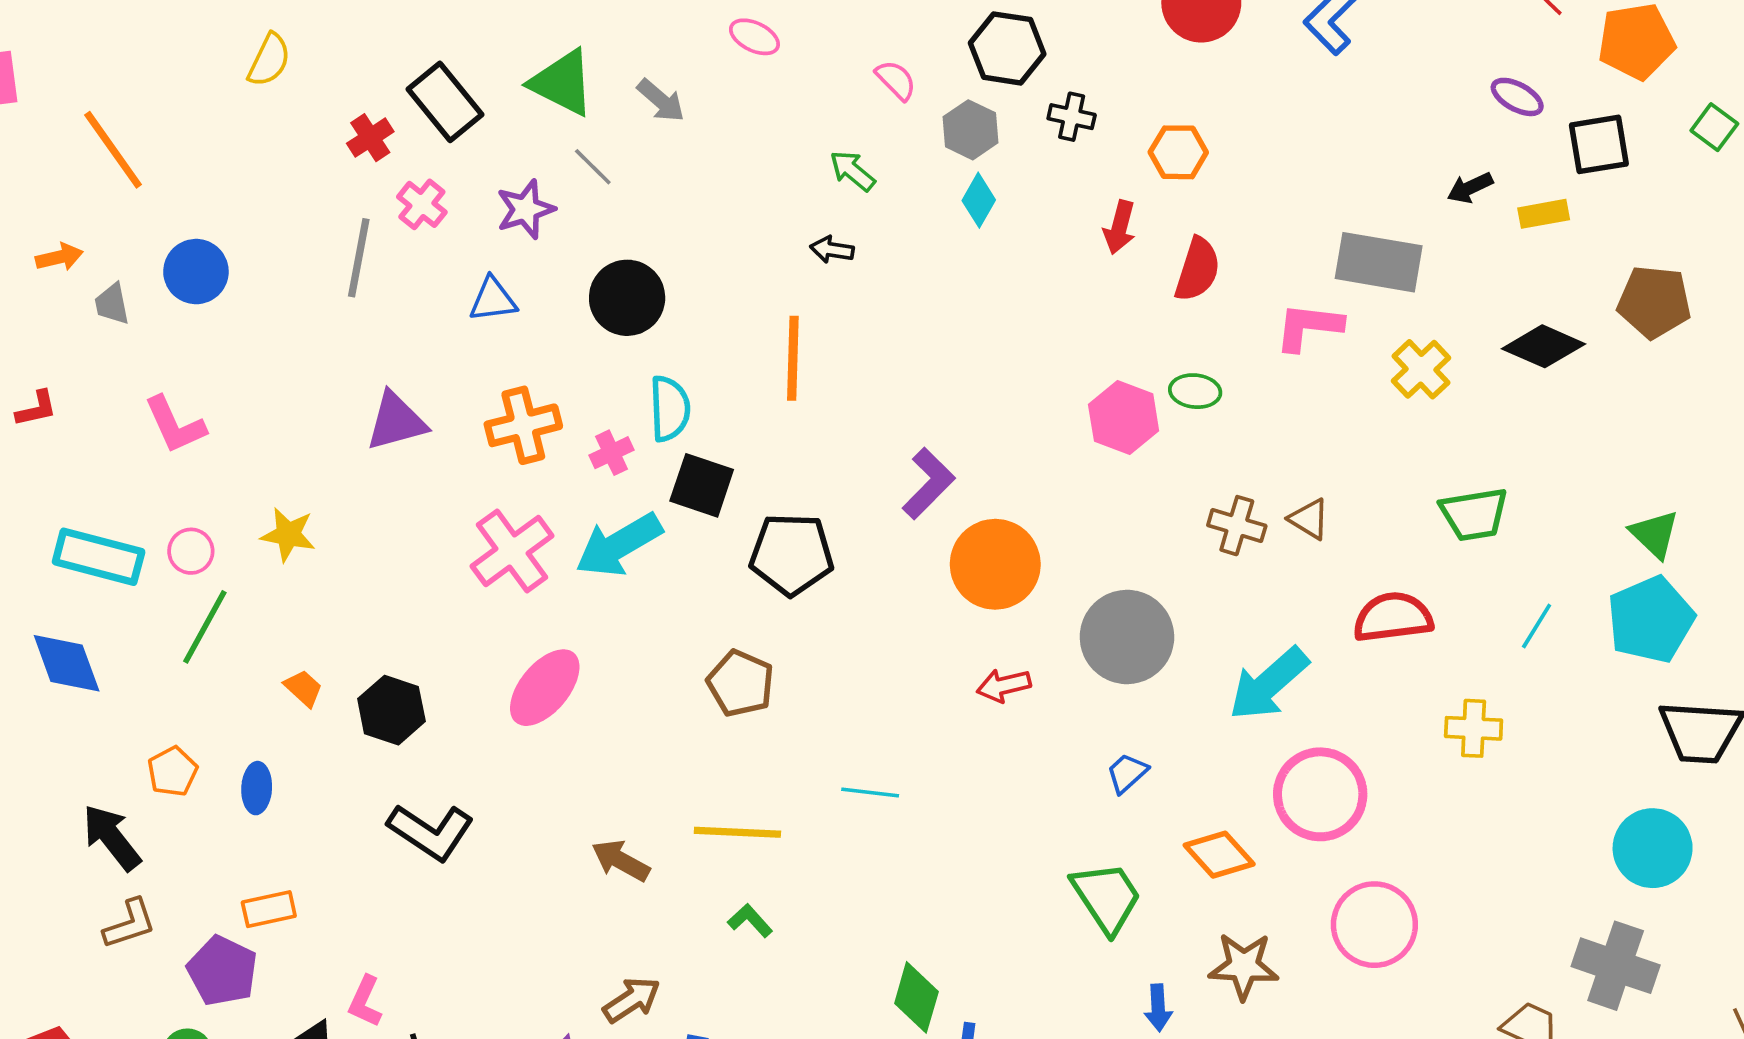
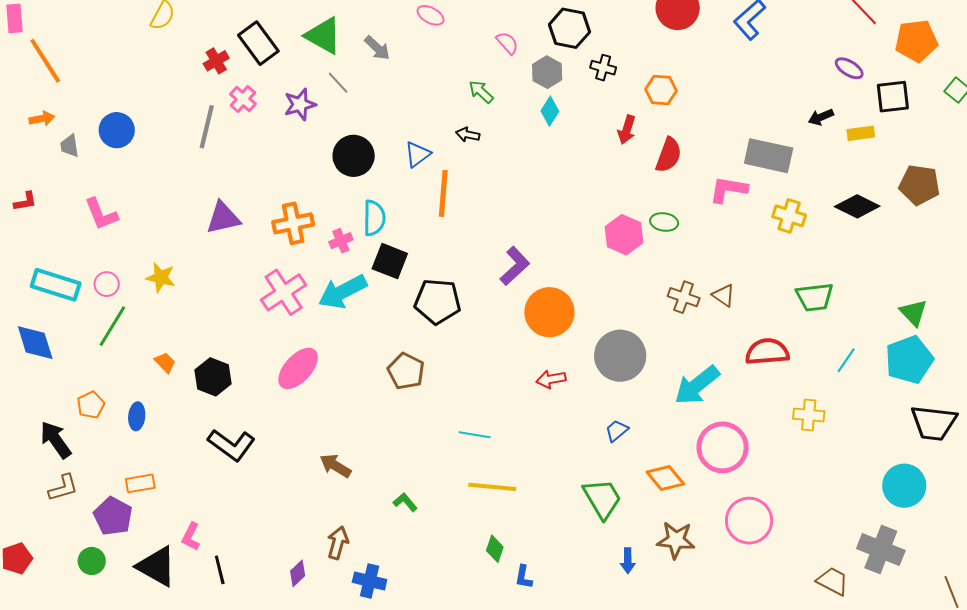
orange line: (113, 150) -> (45, 61), moved
blue triangle: (493, 300) -> (418, 154), moved, turned -32
yellow cross: (1421, 369) -> (789, 216), turned -32
yellow line: (737, 832) -> (492, 487), moved
green diamond: (916, 997) -> (495, 549), size x0.7
brown arrow: (632, 1000) -> (338, 543), turned -44

